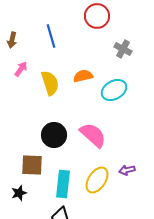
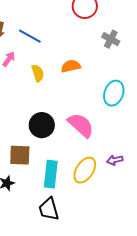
blue line: (51, 36) -> (30, 36), moved, turned -45
yellow semicircle: (50, 83) -> (38, 73), size x0.7
cyan ellipse: (114, 90) -> (114, 93), moved, turned -40

